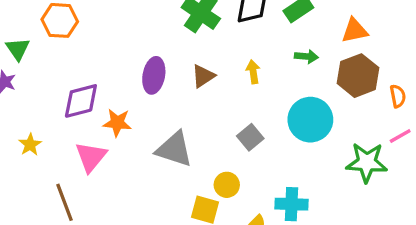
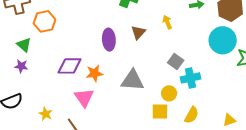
purple diamond: (81, 101) -> (69, 66), turned 30
cyan circle: (310, 120) -> (223, 40), moved
yellow star: (30, 145) -> (46, 114), moved
cyan cross: (291, 204) -> (190, 78), moved

